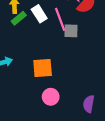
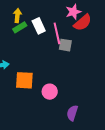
orange square: (43, 68) -> (24, 80), moved
pink circle: (51, 97) -> (50, 92), moved

